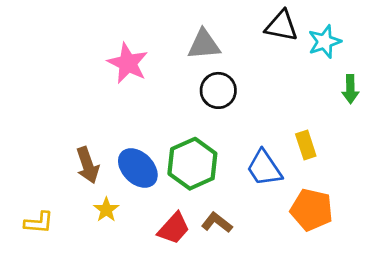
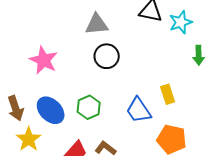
pink star: (128, 63) -> (44, 60), moved
green hexagon: (192, 164) -> (89, 107), size x0.7
yellow star: (106, 210) -> (29, 139), size x1.4

